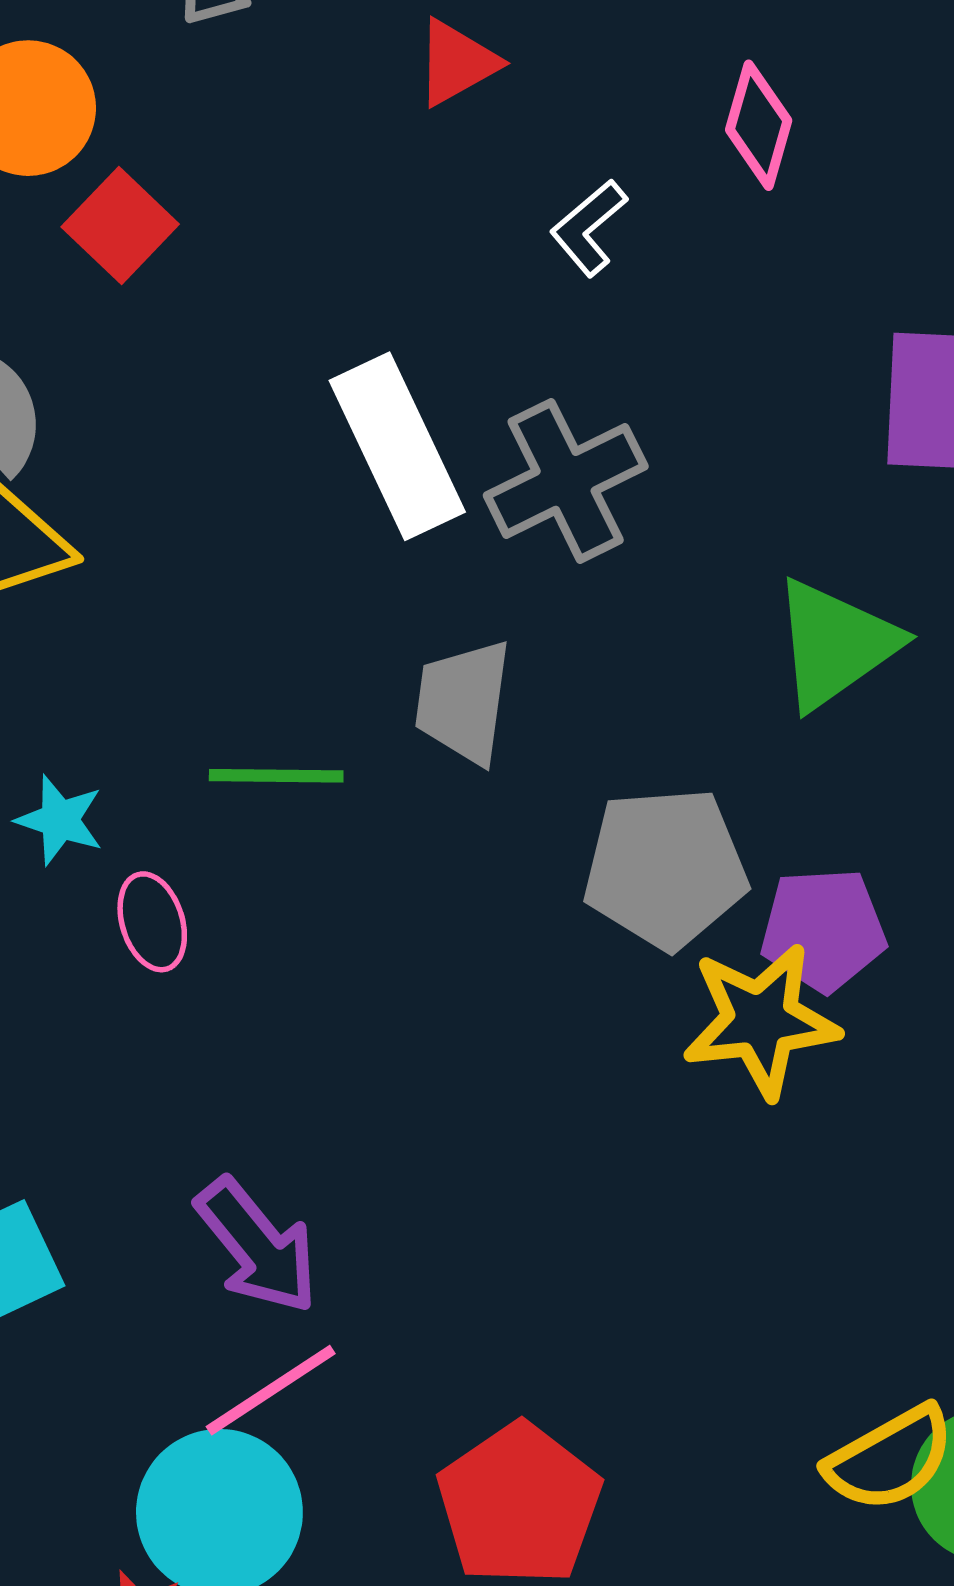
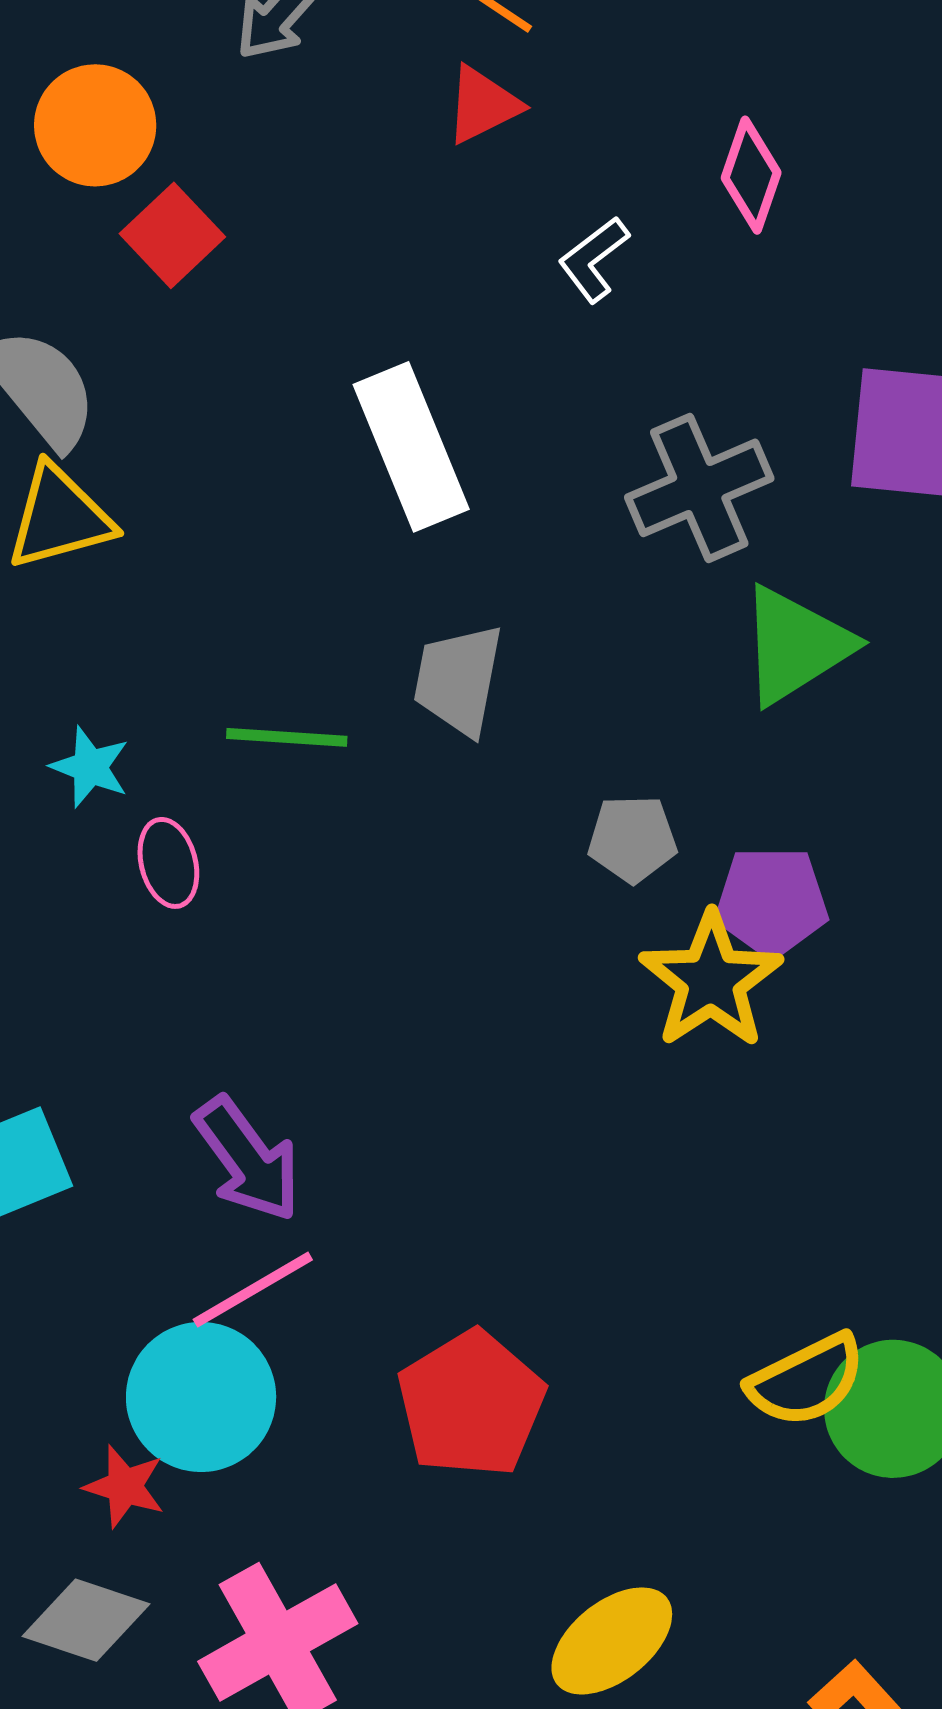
gray cross: (566, 481) -> (699, 488), moved
gray pentagon: (665, 868) -> (632, 839), size x0.6
yellow star: (761, 1021) -> (711, 980), turned -30

